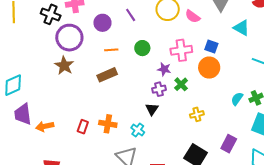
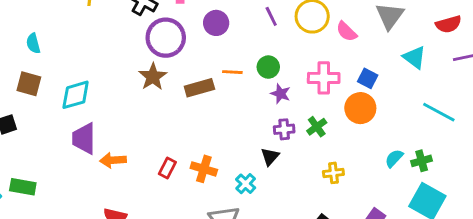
purple line: (131, 15) -> (271, 16), moved
orange line: (111, 50) -> (232, 72), moved
purple star: (164, 69) -> (281, 94), moved
brown rectangle: (107, 75) -> (199, 88), moved

